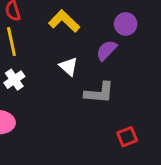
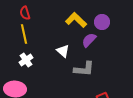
yellow L-shape: (64, 21) -> (76, 20), moved

